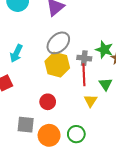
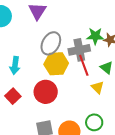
gray cross: (84, 58) -> (79, 50), size x1.5
red circle: (48, 102) -> (46, 92), moved, size x1.5

